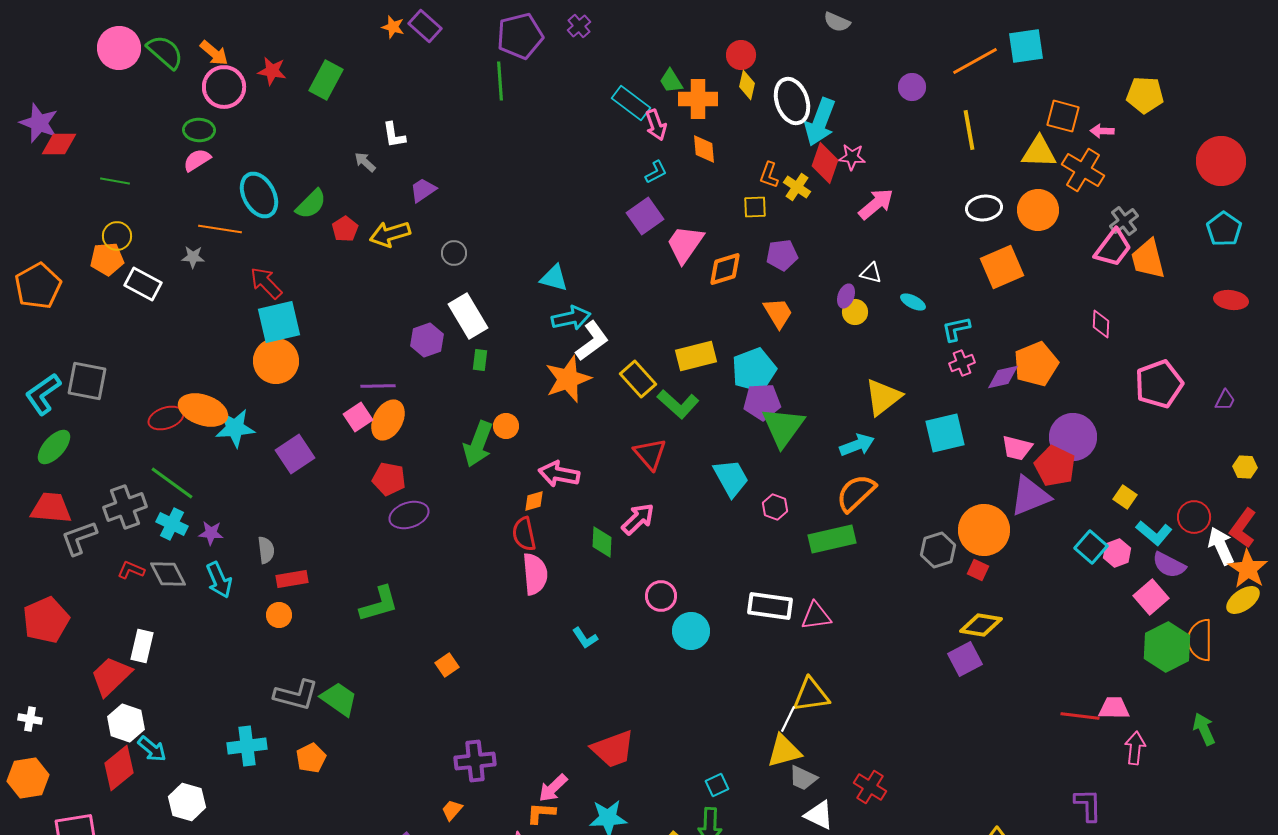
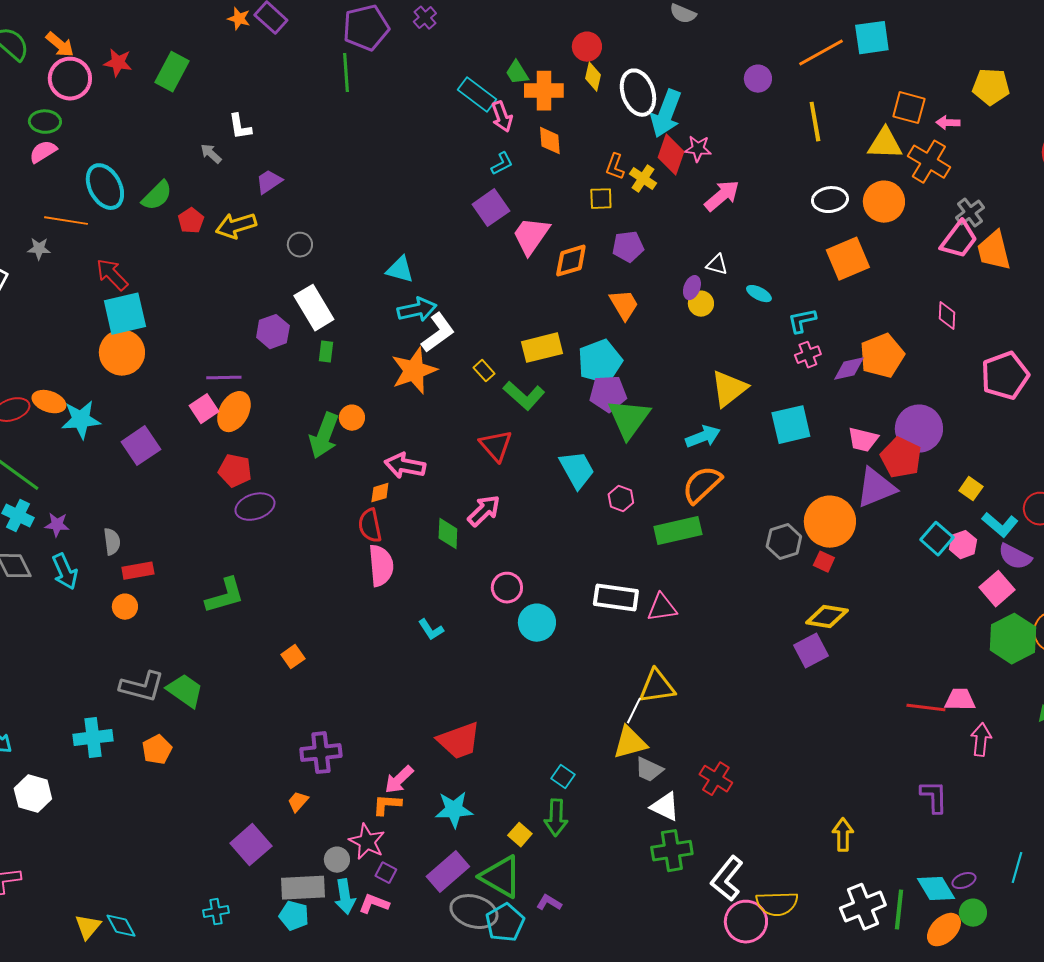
yellow rectangle: (638, 379) -> (484, 371), size x0.6
orange ellipse: (203, 410) -> (49, 402), size x0.7
cyan square: (717, 785) -> (563, 777), turned -30

